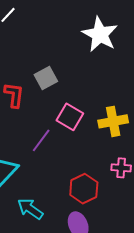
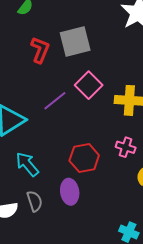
gray square: (46, 78) -> (75, 41), size x1.4

